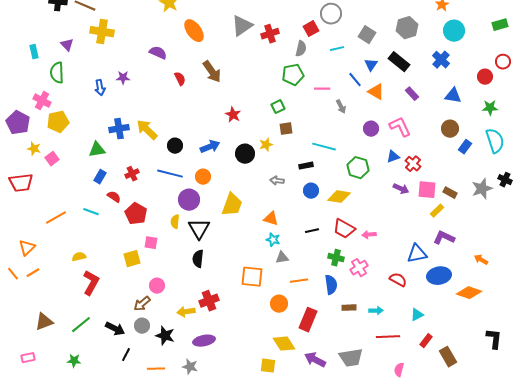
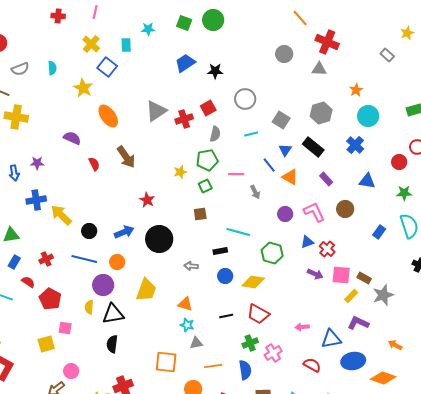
red square: (311, 29) -> (208, 108), moved
green square: (278, 107) -> (205, 186), moved
blue cross: (119, 129) -> (36, 200), moved
brown circle: (450, 129) -> (345, 209), moved
yellow star: (266, 145) -> (180, 172), moved
black circle: (245, 154) -> (159, 239), size x1.4
gray star: (482, 189) -> (383, 295), moved
black triangle: (199, 229) -> (113, 314), turned 50
pink arrow: (369, 235) -> (302, 327), moved
green cross: (336, 258) -> (250, 343), turned -35

